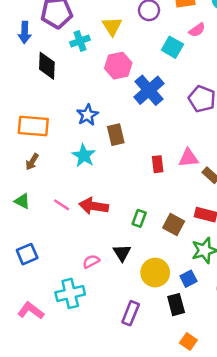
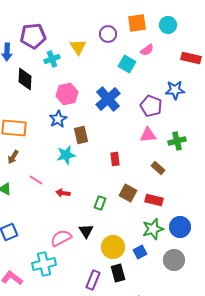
pink hexagon: (118, 66) -> (67, 94), moved
cyan star: (84, 156) -> (66, 155), moved, turned 30
pink triangle: (188, 158) -> (148, 135), moved
pink line: (62, 205) -> (36, 180), moved
red arrow: (94, 206) -> (63, 193), size x0.6
brown square: (174, 225) -> (128, 193), moved
pink semicircle: (91, 261) -> (61, 238), size x1.5
black rectangle: (176, 305) -> (118, 273), moved

